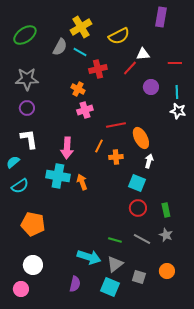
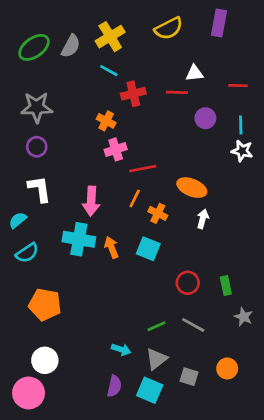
yellow semicircle: (119, 36) -> (169, 28), moved
gray semicircle: (60, 47) -> (71, 46), moved
red line: (130, 68) -> (177, 92), turned 49
red line: (116, 125) -> (143, 169), moved
orange ellipse: (141, 138) -> (192, 188), turned -40
orange cross: (116, 157) -> (158, 213), turned 32
cyan square: (137, 183) -> (148, 249), moved
gray star: (166, 235) -> (243, 317), moved
green line: (115, 240) -> (156, 326), turned -40
cyan arrow: (89, 257) -> (121, 349), size x0.6
purple semicircle: (75, 284) -> (114, 386), moved
pink circle: (21, 289) -> (29, 393), size x1.5

